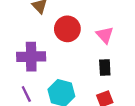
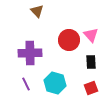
red circle: (67, 29) -> (69, 40), moved

